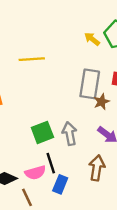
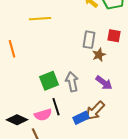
gray rectangle: (90, 84) -> (89, 40), size x0.7
brown arrow: (97, 168) -> (95, 111), turned -145
blue rectangle: (60, 184) -> (81, 118), moved, turned 42

